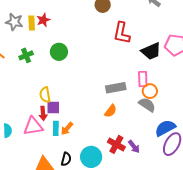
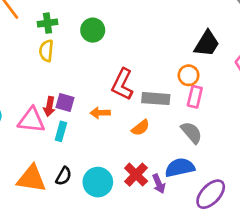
red L-shape: (122, 33) -> (122, 84), moved
black trapezoid: (151, 51) -> (207, 44), moved, turned -50
orange circle: (150, 91) -> (189, 75), moved
yellow semicircle: (45, 95) -> (46, 51), moved
blue semicircle: (165, 128) -> (180, 168), moved
orange arrow: (67, 129) -> (100, 113), moved, turned 32

